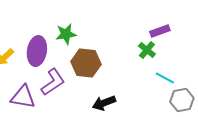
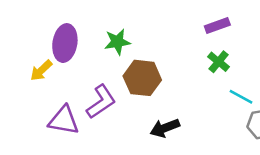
purple rectangle: (160, 31) -> (217, 26), moved
purple ellipse: (37, 51) -> (65, 43), moved

